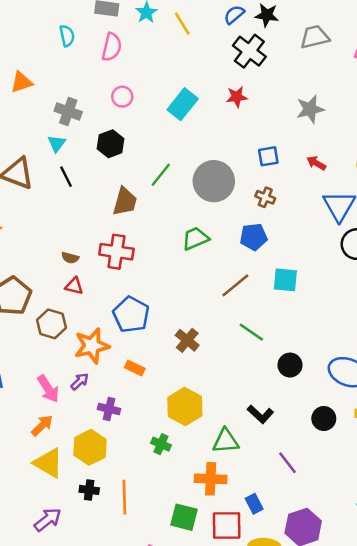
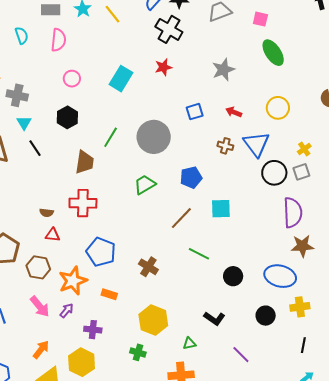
gray cross: (68, 111) -> (17, 95), moved
brown cross: (265, 197) -> (225, 146), moved
pink arrow: (48, 389) -> (40, 306), moved
green triangle: (226, 441) -> (189, 344), size x0.6

